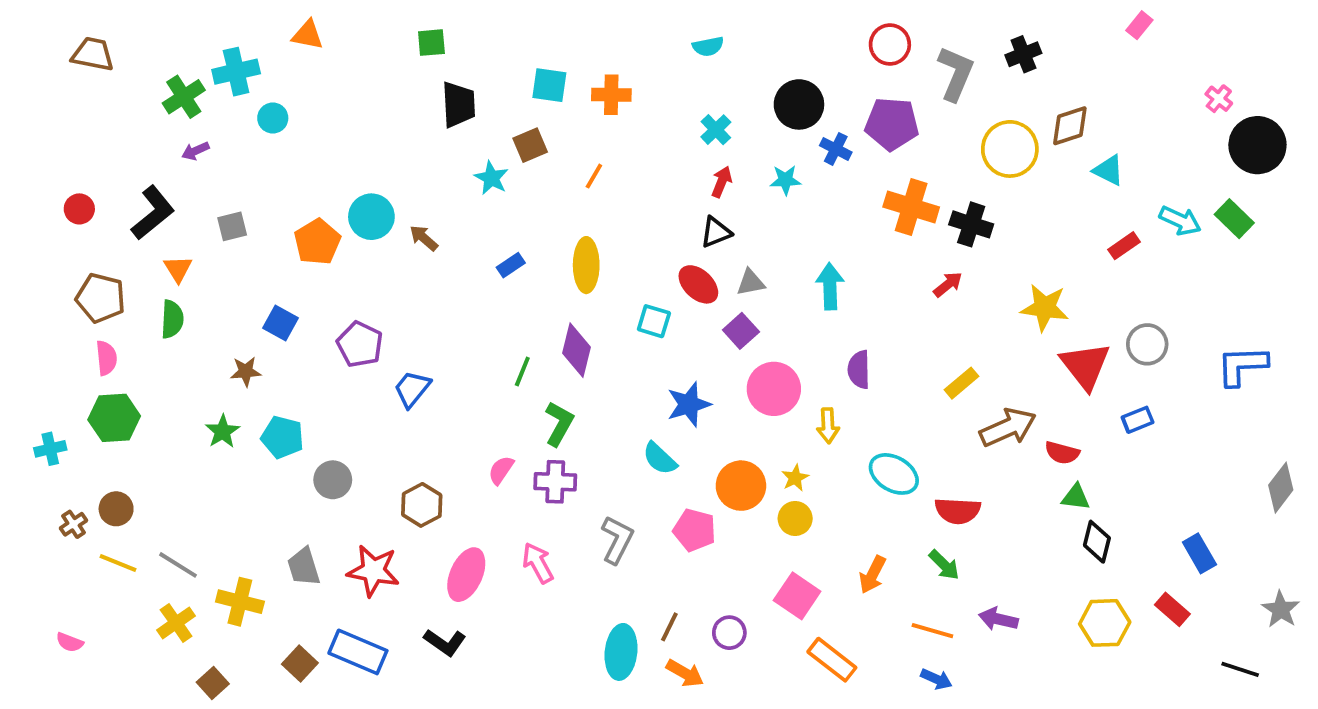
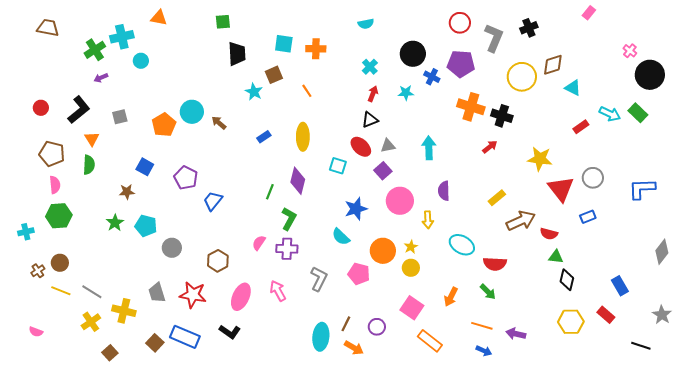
orange line: (594, 176) -> (307, 91), turned -64
purple arrow: (998, 619) -> (516, 334), moved

